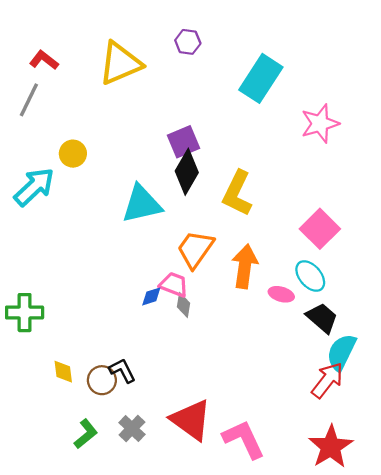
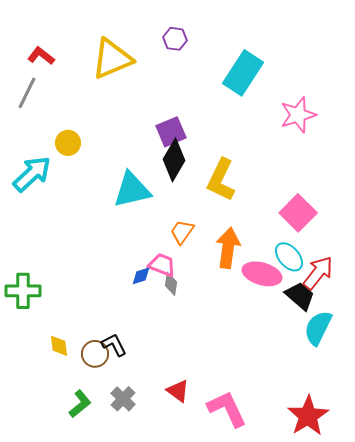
orange trapezoid: (195, 249) -> (182, 232), size x0.7
pink ellipse: (281, 294) -> (262, 274), size x1.6
red arrow: (327, 380) -> (318, 273), moved
red triangle: (191, 420) -> (178, 391), size x0.6

